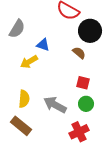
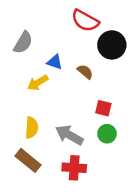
brown semicircle: (79, 53) -> (85, 72), moved
red cross: (79, 132) -> (74, 168), moved, turned 30

